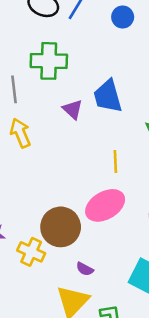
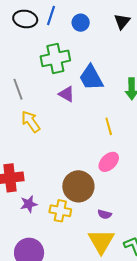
blue circle: (123, 17) -> (81, 23), moved
green cross: (49, 61) -> (55, 58), moved
pink ellipse: (105, 205) -> (109, 162), size x0.7

